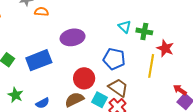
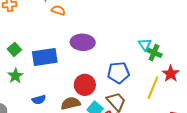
cyan triangle: (125, 27) -> (145, 44), moved
blue pentagon: (114, 59) -> (118, 73), turned -30
green star: (15, 95) -> (15, 76), moved

